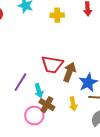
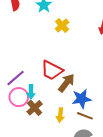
yellow cross: (57, 15) -> (62, 26), moved, turned 32
pink circle: (34, 116) -> (19, 97), moved

